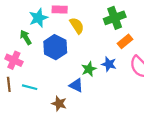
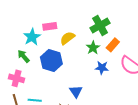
yellow semicircle: (77, 26) -> (67, 38), turned -84
green star: (89, 69) -> (93, 48), moved
blue triangle: (76, 85) -> (76, 91), turned 40

